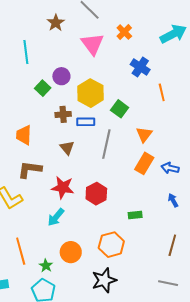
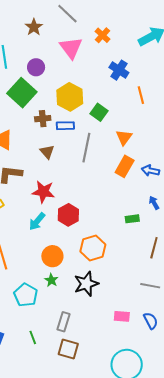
purple circle: (61, 76) -> (36, 67), moved
green square: (43, 88) -> (22, 93), size x1.8
red hexagon: (96, 194) -> (68, 215), moved
green rectangle: (135, 215) -> (132, 219), moved
green star: (46, 266) -> (51, 280), moved

